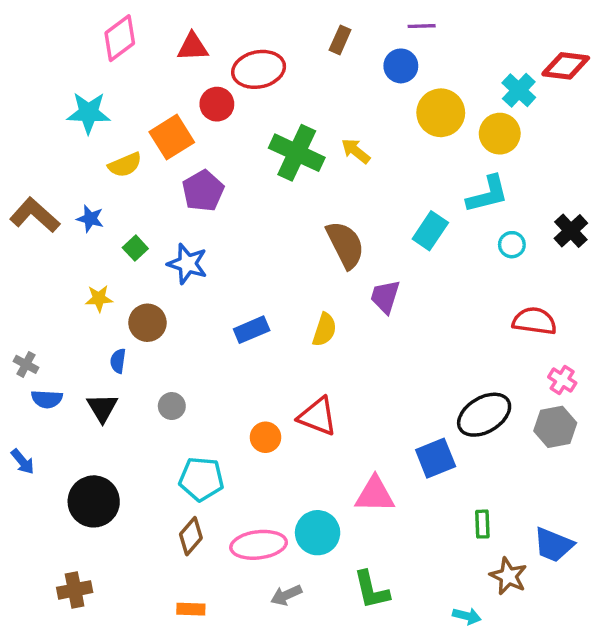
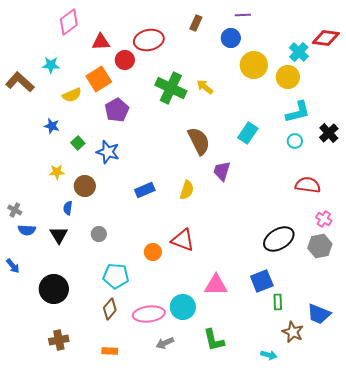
red triangle: (193, 47) -> (101, 42), moved
cyan star: (88, 113) -> (51, 65), size x0.7
cyan L-shape: (488, 194) -> (298, 112), moved
brown L-shape: (35, 215) -> (20, 82), moved
blue square: (436, 458) -> (262, 281), moved
brown cross: (75, 590) -> (59, 340), moved

